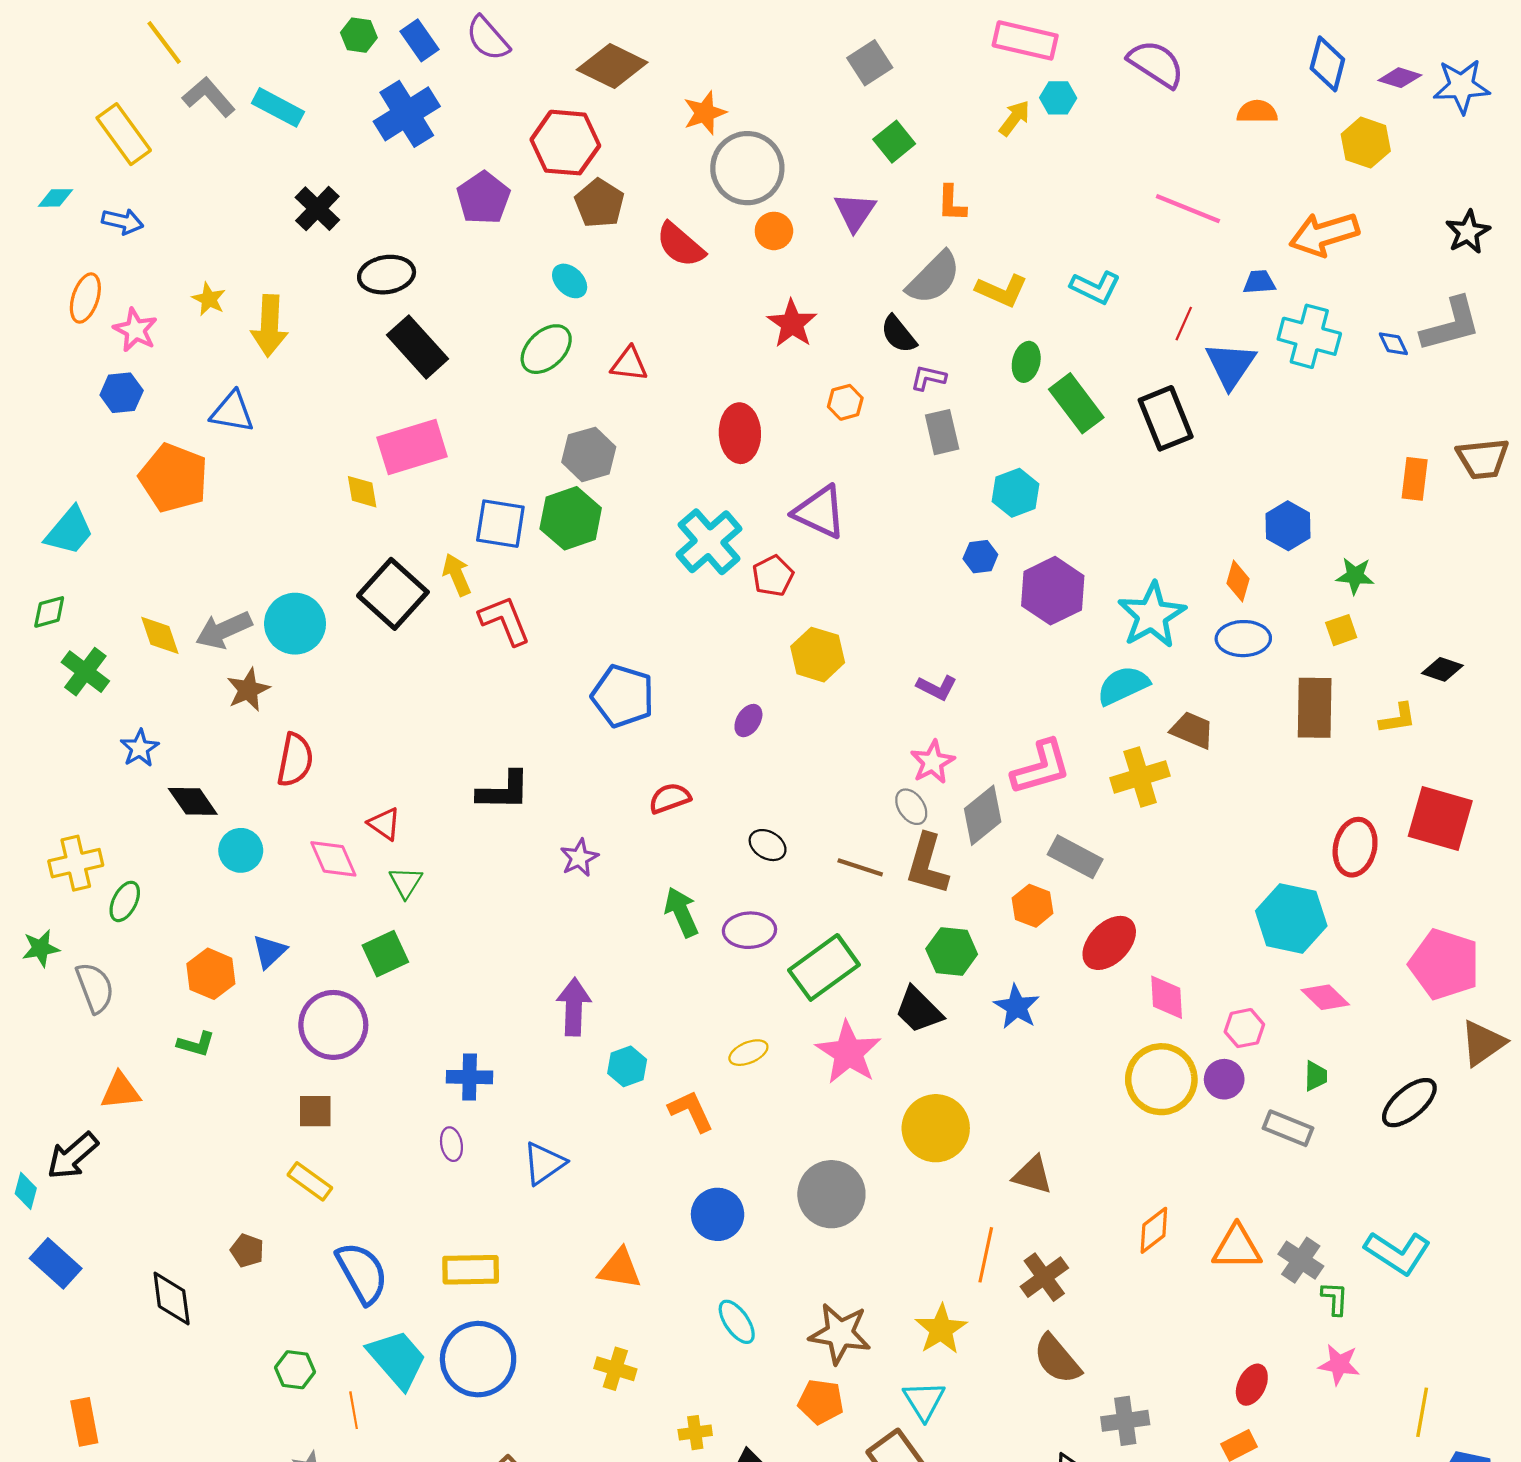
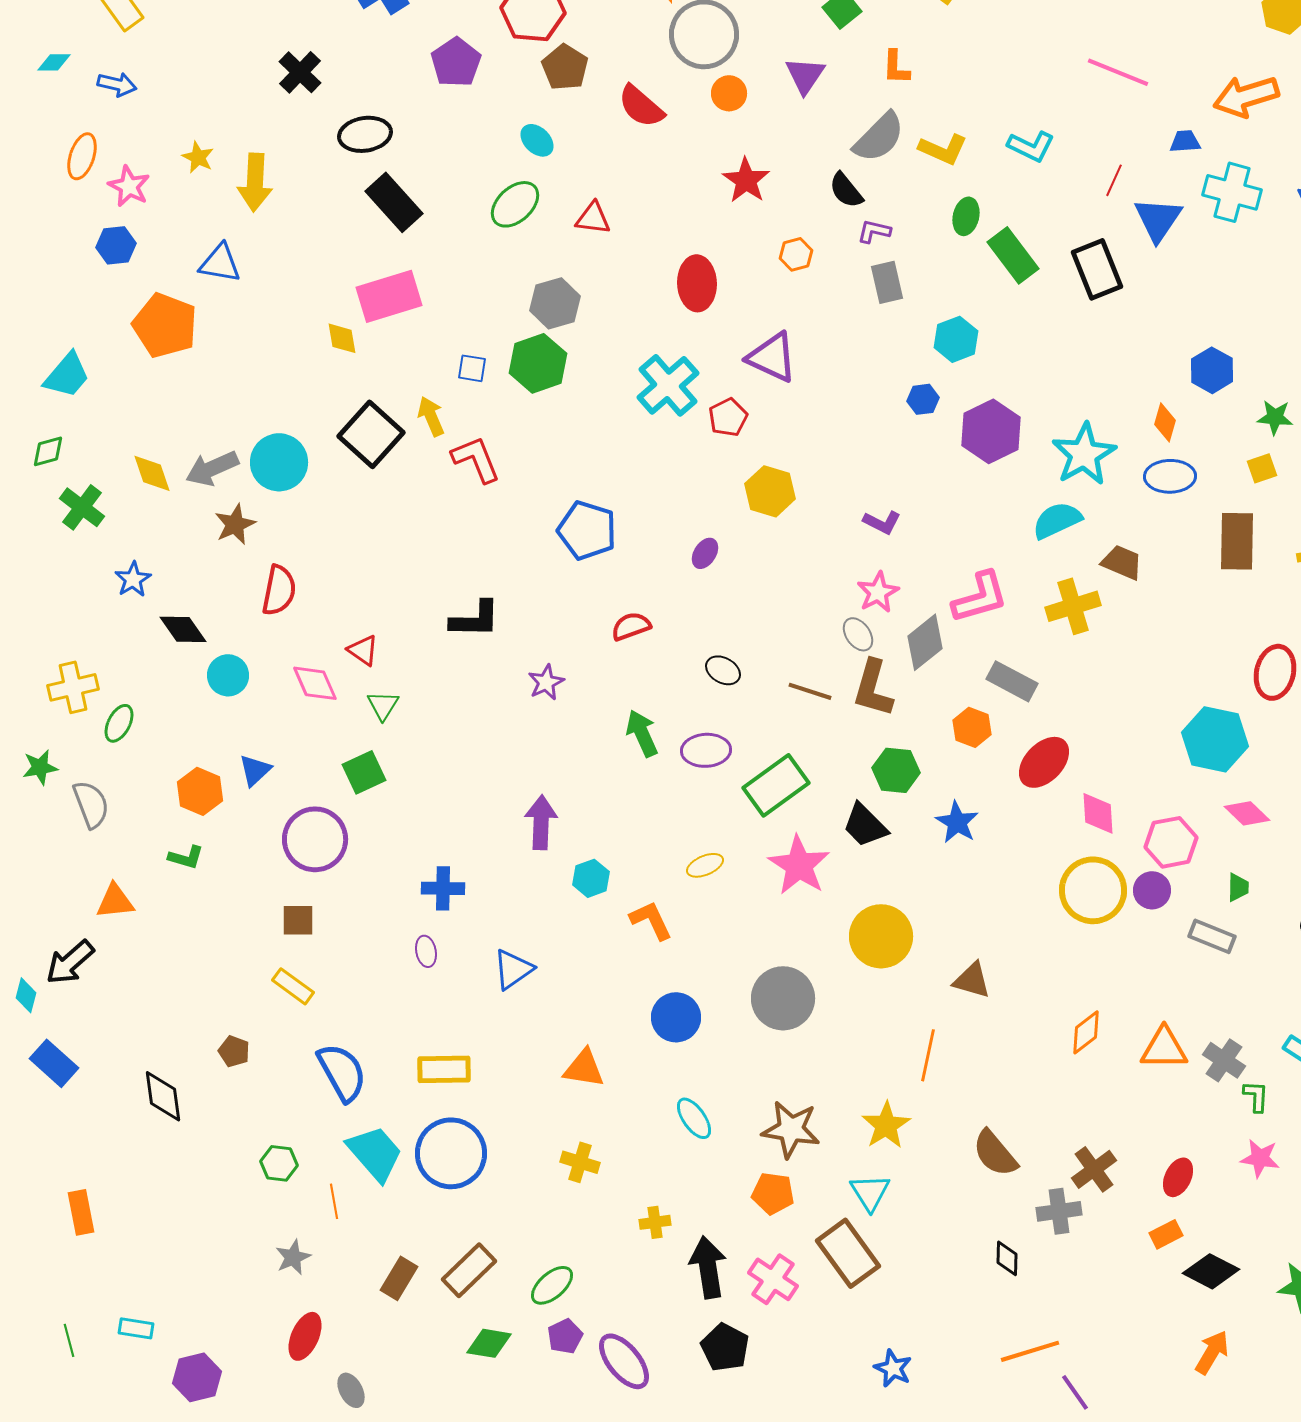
blue square: (500, 524) -> (472, 368), size x0.6
pink hexagon: (1244, 1028) -> (1171, 842), size x1.4
brown cross: (1044, 1277) -> (1094, 1169), moved

